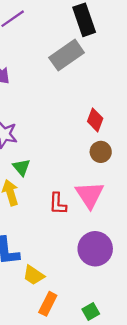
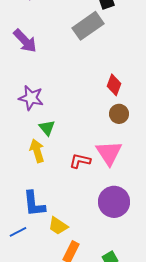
red L-shape: (58, 204) -> (80, 161), turned 100

